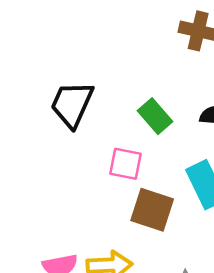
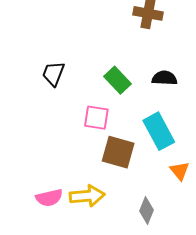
black trapezoid: (72, 104) -> (53, 74), size x0.7

